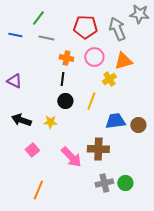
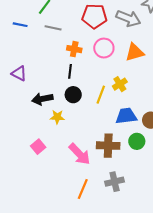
gray arrow: (117, 29) -> (128, 18), turned 135
yellow cross: (109, 79) -> (120, 84), moved
black arrow: (21, 120) -> (42, 99), moved, turned -30
green circle: (125, 183) -> (137, 141), moved
orange line: (38, 190) -> (83, 189), moved

